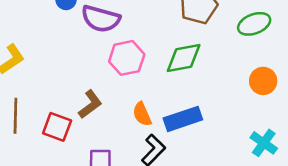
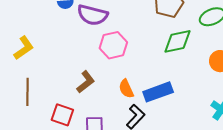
green diamond: (184, 58) -> (178, 41), moved
red square: (57, 127) -> (62, 115), moved

